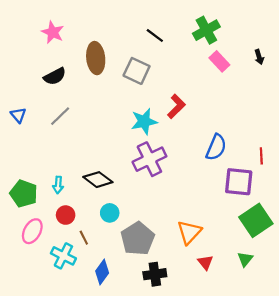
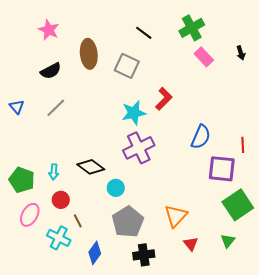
cyan circle: (110, 213) -> (116, 188), moved

